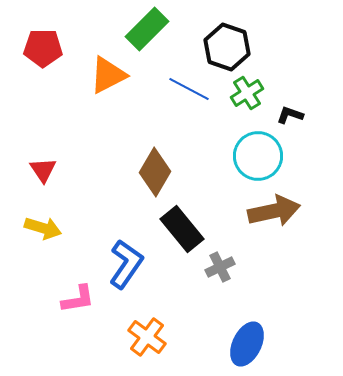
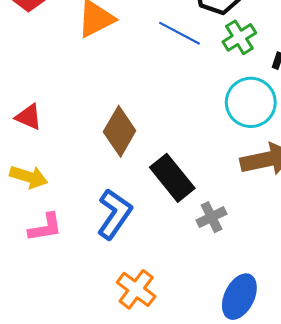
red triangle: (43, 170) -> (29, 117), turned -32
brown diamond: (155, 172) -> (120, 131), moved
pink L-shape: (78, 299) -> (45, 227), moved

